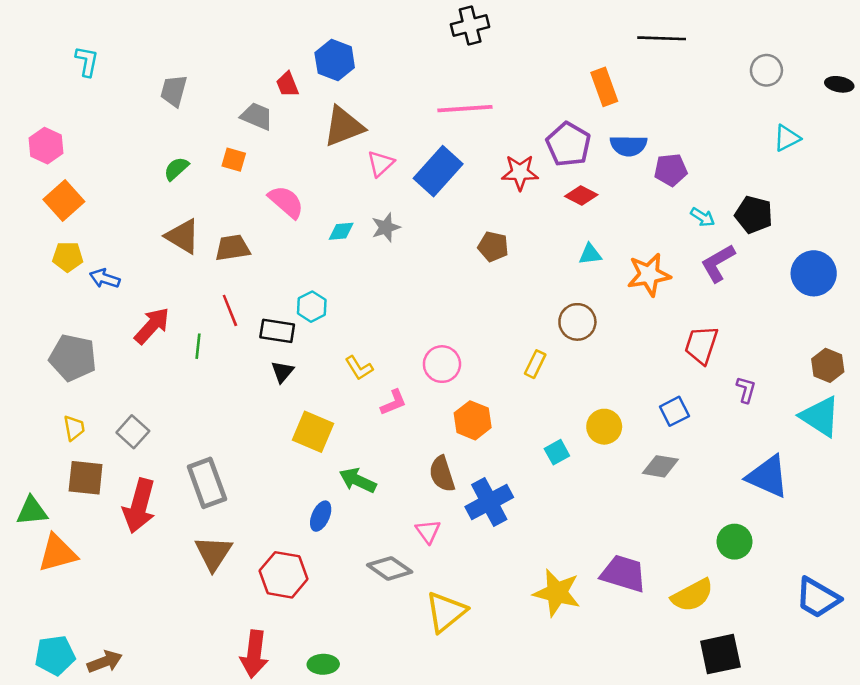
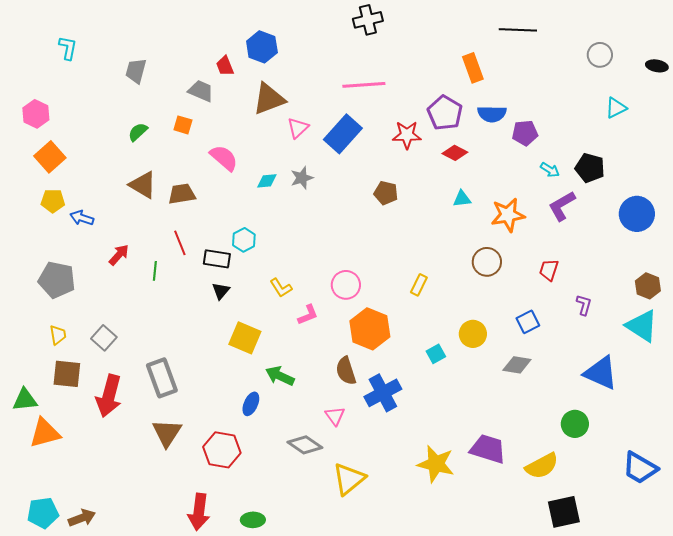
brown circle: (577, 322) -> (487, 262), moved
red arrow: (152, 326) -> (119, 255), size x0.7
red trapezoid: (701, 345) -> (549, 270), size x0.7
orange hexagon: (473, 420) -> (370, 329), size x1.4

